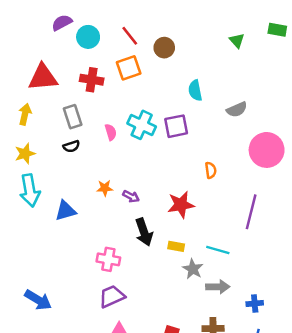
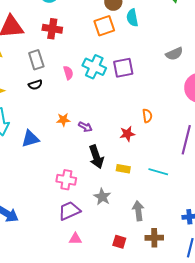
orange square: (129, 68) -> (104, 26), moved
cyan semicircle: (195, 90) -> (132, 18), moved
orange semicircle: (211, 170) -> (147, 116), moved
red star: (181, 205) -> (127, 134), size x0.7
gray star: (193, 269) -> (102, 197), moved
gray arrow: (218, 287) -> (138, 211), moved, turned -96

